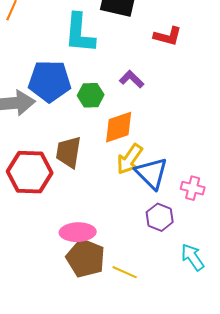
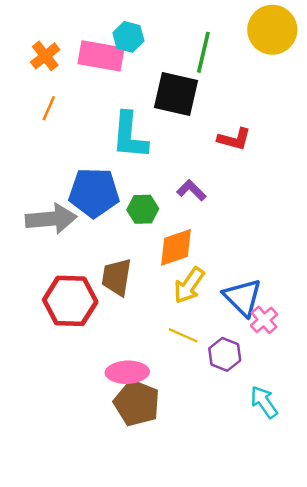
blue triangle: (152, 173) -> (243, 297), moved
pink cross: (193, 188) -> (264, 320), turned 35
yellow line: (125, 272) -> (183, 335), moved

